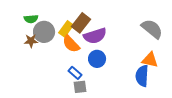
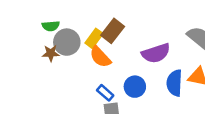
purple semicircle: (95, 36) -> (156, 53), moved
blue circle: (97, 59) -> (135, 87), moved
blue semicircle: (142, 76) -> (174, 83), moved

